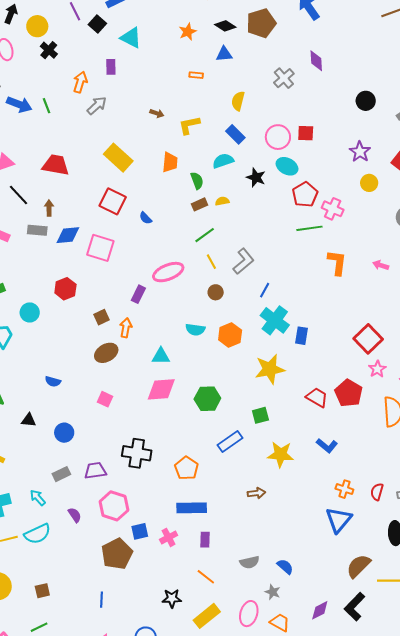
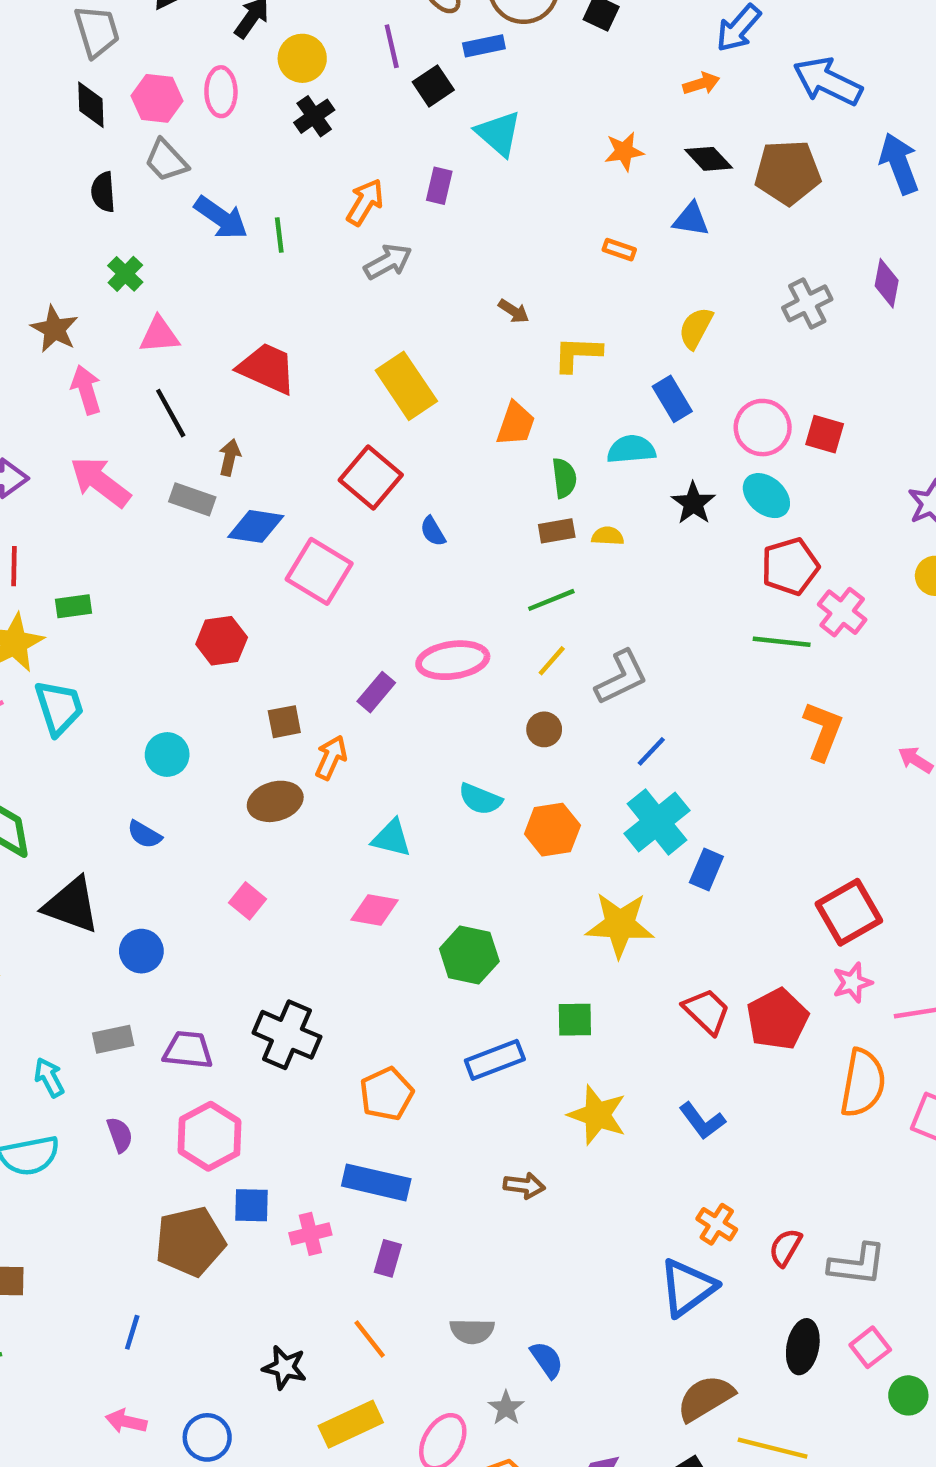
yellow line: (211, 262) -> (552, 661), turned 56
cyan circle: (30, 312) -> (167, 755), moved
pink diamond: (161, 389) -> (374, 910), size x0.7
black triangle: (29, 420) -> (71, 905), size x1.8

